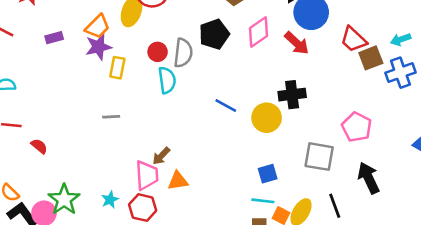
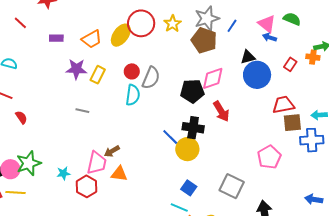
black pentagon: (214, 34) -> (192, 91), moved
red trapezoid: (354, 39) -> (283, 105), turned 110
red arrow: (297, 43) -> (221, 111), moved
purple star: (98, 47) -> (76, 69), moved
black cross: (292, 95) -> (193, 128), moved
blue line: (226, 106) -> (170, 137), moved
yellow circle: (267, 118) -> (187, 149), moved
pink pentagon: (357, 127) -> (269, 157), moved
blue square: (268, 174) -> (189, 188), turned 35

